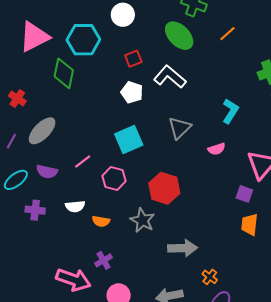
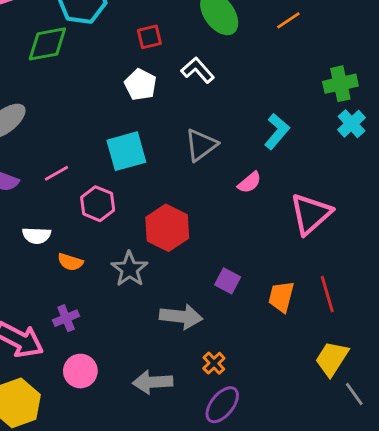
green diamond: (64, 73) -> (47, 44), turned 60
white L-shape: (170, 77) -> (198, 70), size x0.7
pink semicircle: (217, 149) -> (249, 182), turned -30
purple square: (244, 194) -> (228, 281), moved

